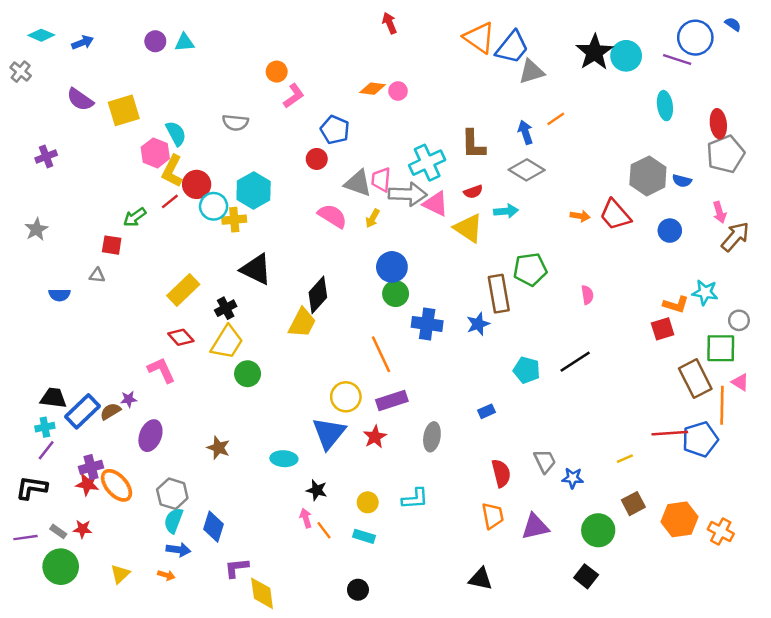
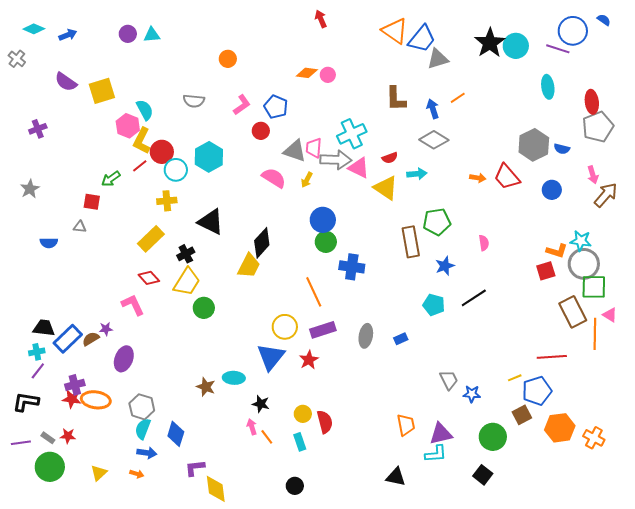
pink L-shape: (294, 96) -> (242, 105), moved
brown L-shape: (473, 144) -> (396, 99), moved
yellow cross: (234, 220) -> (167, 201), moved
gray circle: (739, 320) -> (584, 264), moved, size x1.8
blue star: (478, 324) -> (445, 266), moved
gray ellipse: (432, 437) -> (366, 336), moved
blue pentagon: (700, 439) -> (537, 391), moved
brown star: (218, 448) -> (206, 387), moved
red semicircle: (501, 473) -> (325, 422), moved
orange ellipse: (116, 485) -> (96, 400), turned -40
cyan L-shape: (415, 499) -> (436, 454), moved
cyan rectangle: (364, 536) -> (300, 442), turned 54

